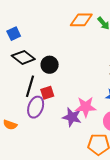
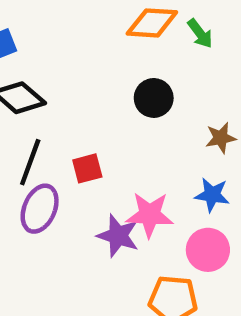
black circle: (50, 65) -> (154, 98), moved
red square: (47, 93) -> (87, 168), moved

